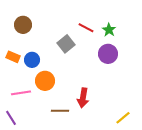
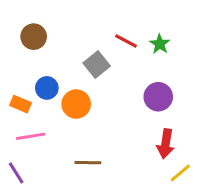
purple circle: (108, 54) -> (158, 97), moved
orange rectangle: (13, 57) -> (20, 104), moved
orange circle: (45, 81) -> (76, 104), moved
red arrow: (83, 98) -> (166, 144), moved

